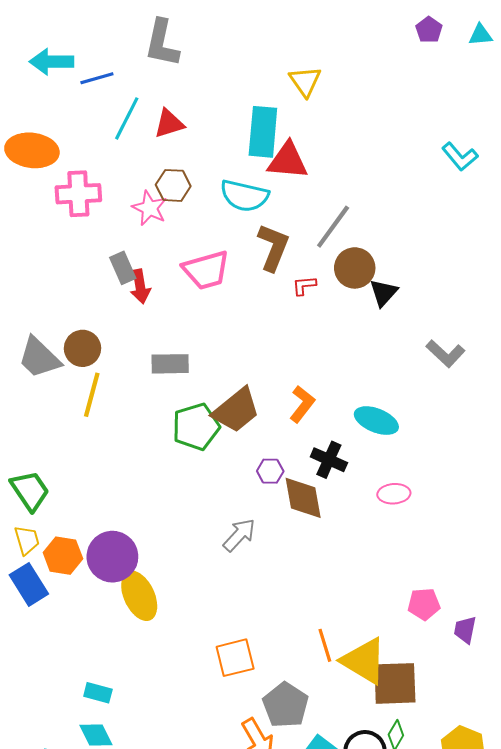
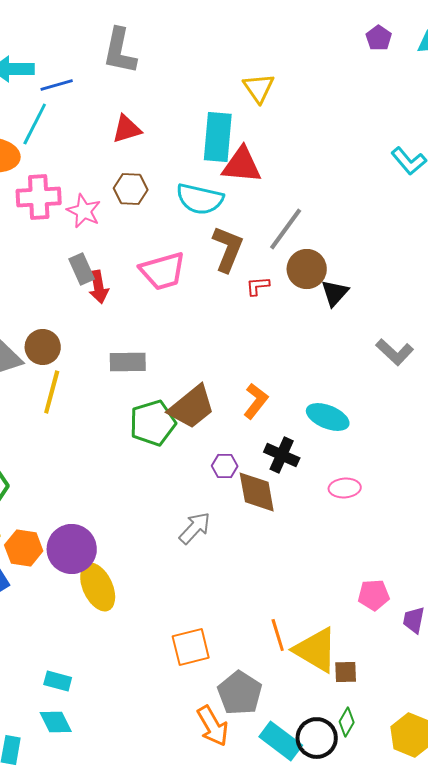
cyan line: (127, 118) -> (35, 124), moved
pink star: (150, 208) -> (84, 211), moved
brown square: (395, 683) -> (346, 672), size x0.5

